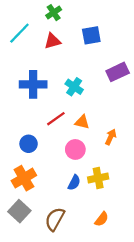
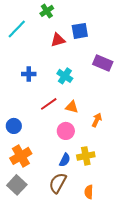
red triangle: (52, 41) -> (58, 40), moved
purple rectangle: (118, 72) -> (103, 63), turned 48
blue cross: (33, 84) -> (29, 74), size x0.6
blue circle: (29, 144) -> (14, 126), moved
brown semicircle: (55, 219) -> (58, 183), moved
orange semicircle: (102, 219) -> (89, 192), turned 144

